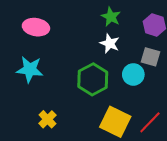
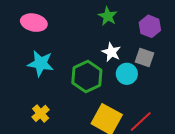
white star: (110, 43) -> (111, 52), moved
cyan star: (30, 69) -> (41, 63), moved

